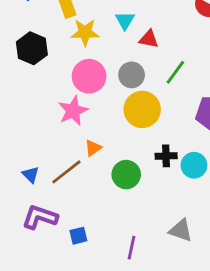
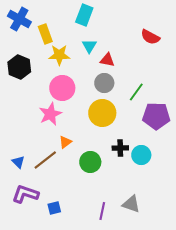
green line: (175, 72) -> (136, 92), moved
gray circle: (132, 75) -> (104, 83), moved
purple line: (132, 248) -> (102, 211), moved

